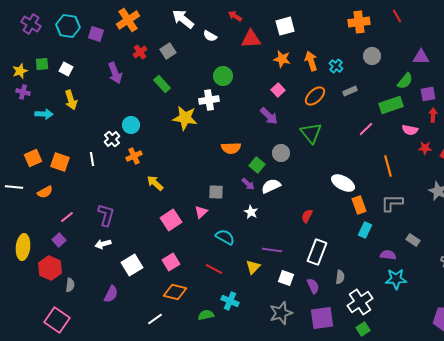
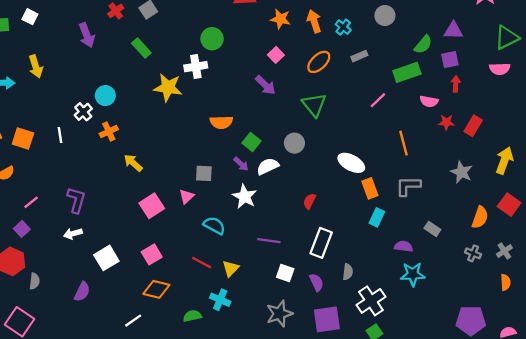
purple triangle: (421, 57) -> (453, 31), moved
white square: (66, 69) -> (30, 17), moved
gray circle: (281, 153) -> (294, 143), moved
white star: (251, 212) -> (245, 196), size x1.5
yellow triangle: (253, 267) -> (231, 268), moved

